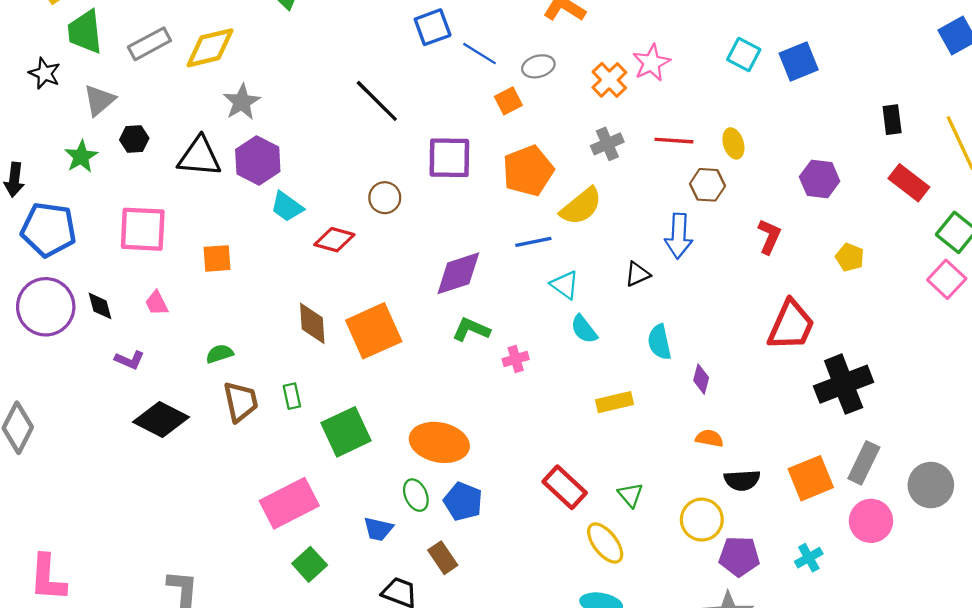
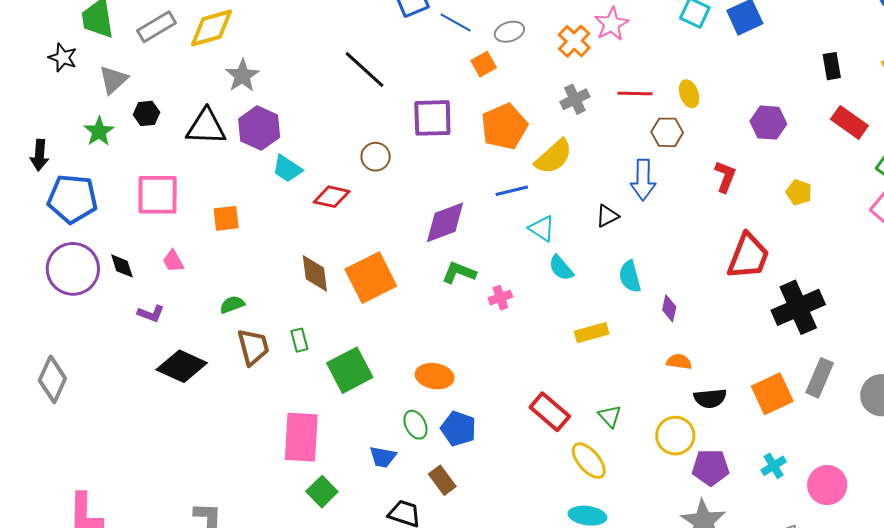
orange ellipse: (439, 442) -> (435, 376), size x0.7
pink rectangle: (289, 503) -> (301, 437), turned -57
pink circle: (871, 521) -> (827, 485), moved

